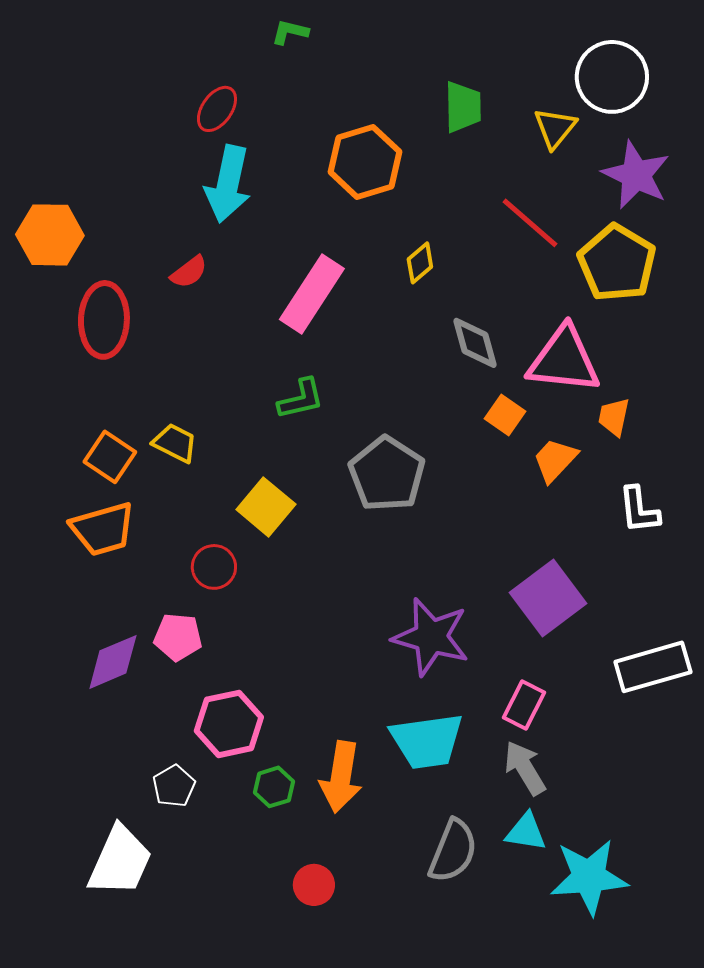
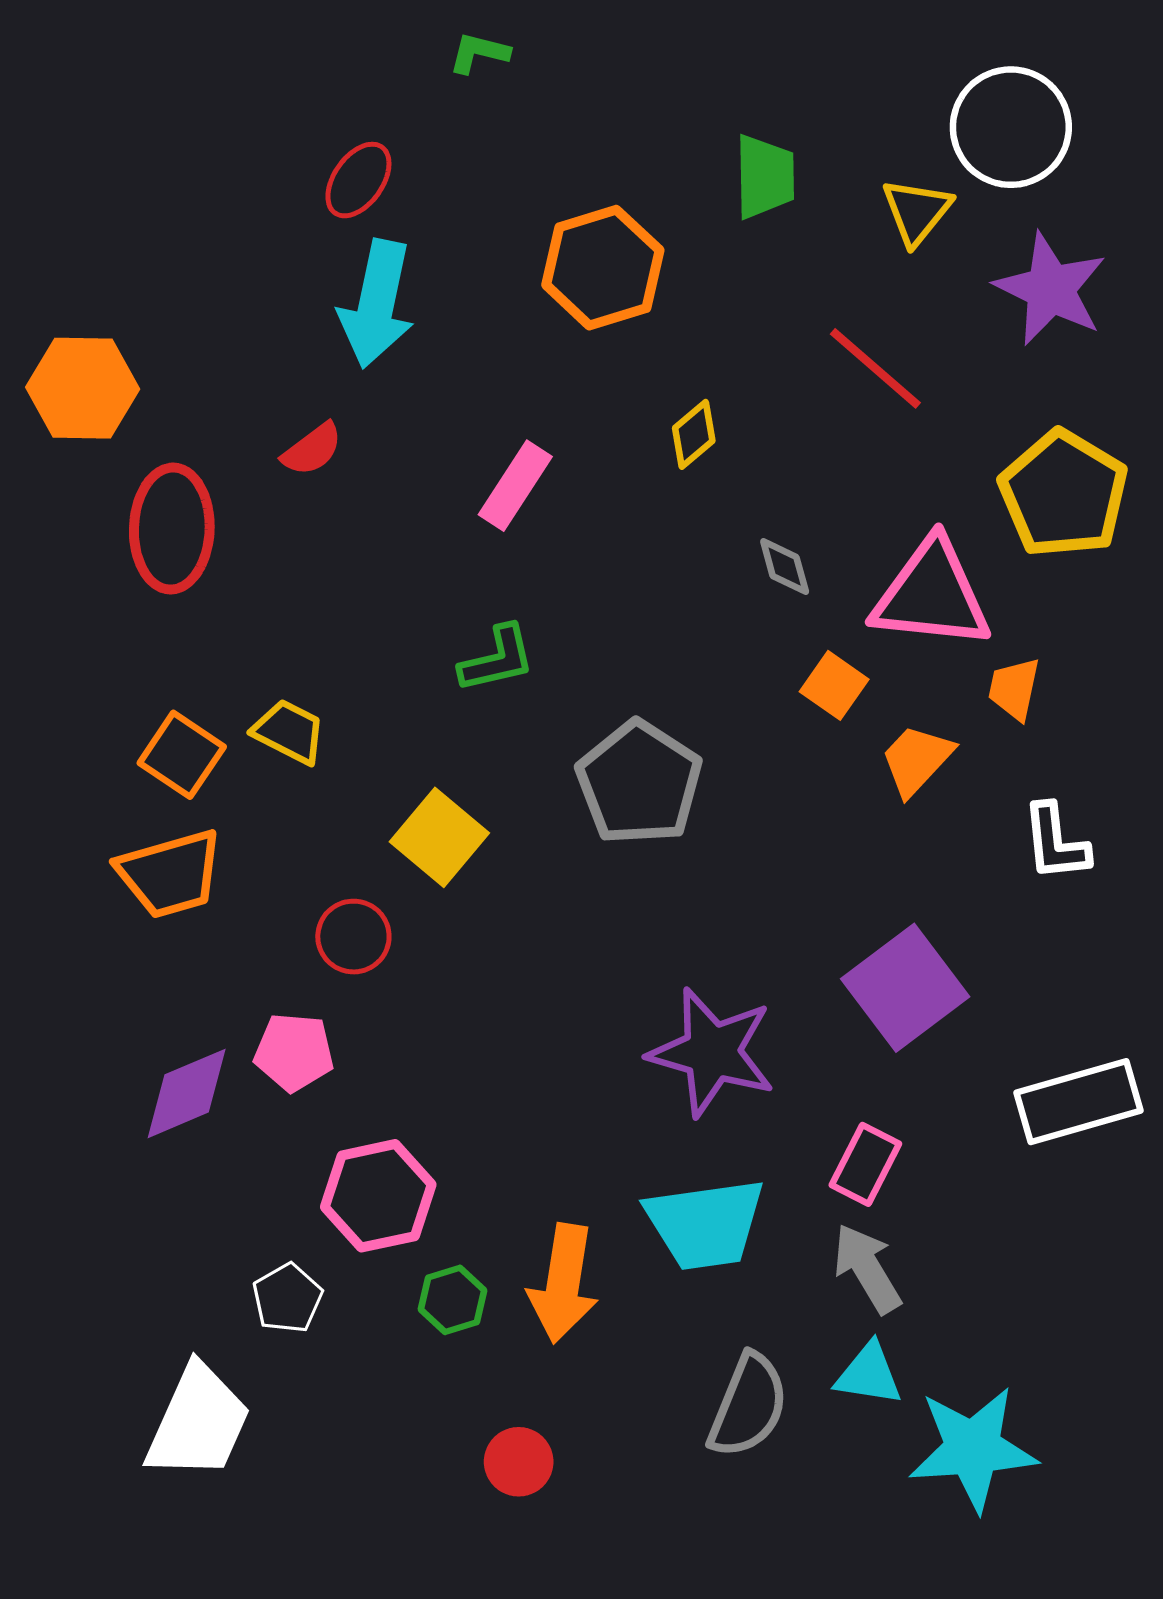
yellow pentagon: (617, 263) -> (1064, 494), moved
pink rectangle: (312, 294) -> (515, 486), size x0.7
gray diamond: (475, 343) -> (785, 567), size x0.7

